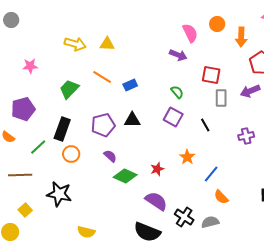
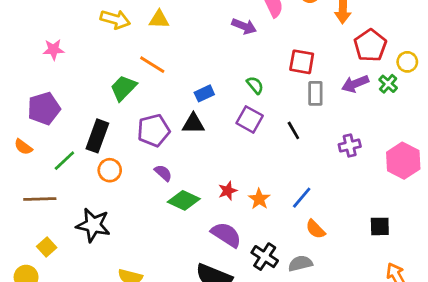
purple arrow: (178, 55) -> (244, 26), moved
blue rectangle: (130, 85) -> (204, 93), moved
green trapezoid: (69, 89) -> (123, 88), moved
orange star: (187, 157) -> (259, 199), moved

